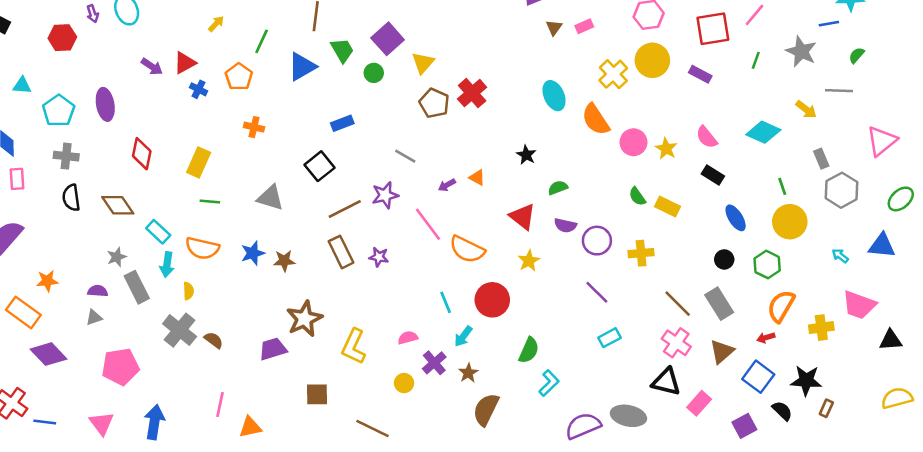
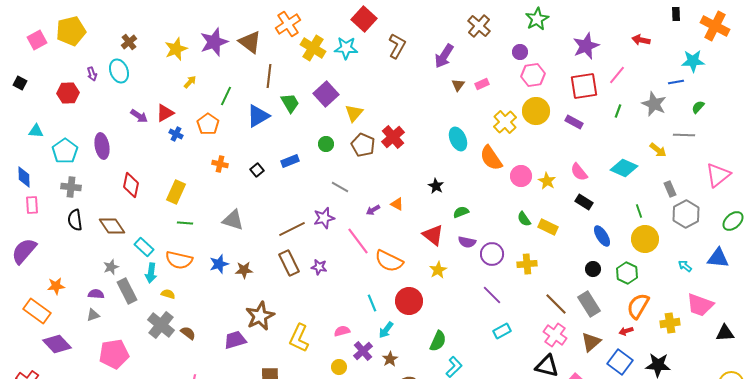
green circle: (374, 73) -> (326, 144), moved
black square: (320, 166) -> (257, 170), moved, size x0.6
yellow semicircle: (188, 291) -> (168, 294), turned -72

